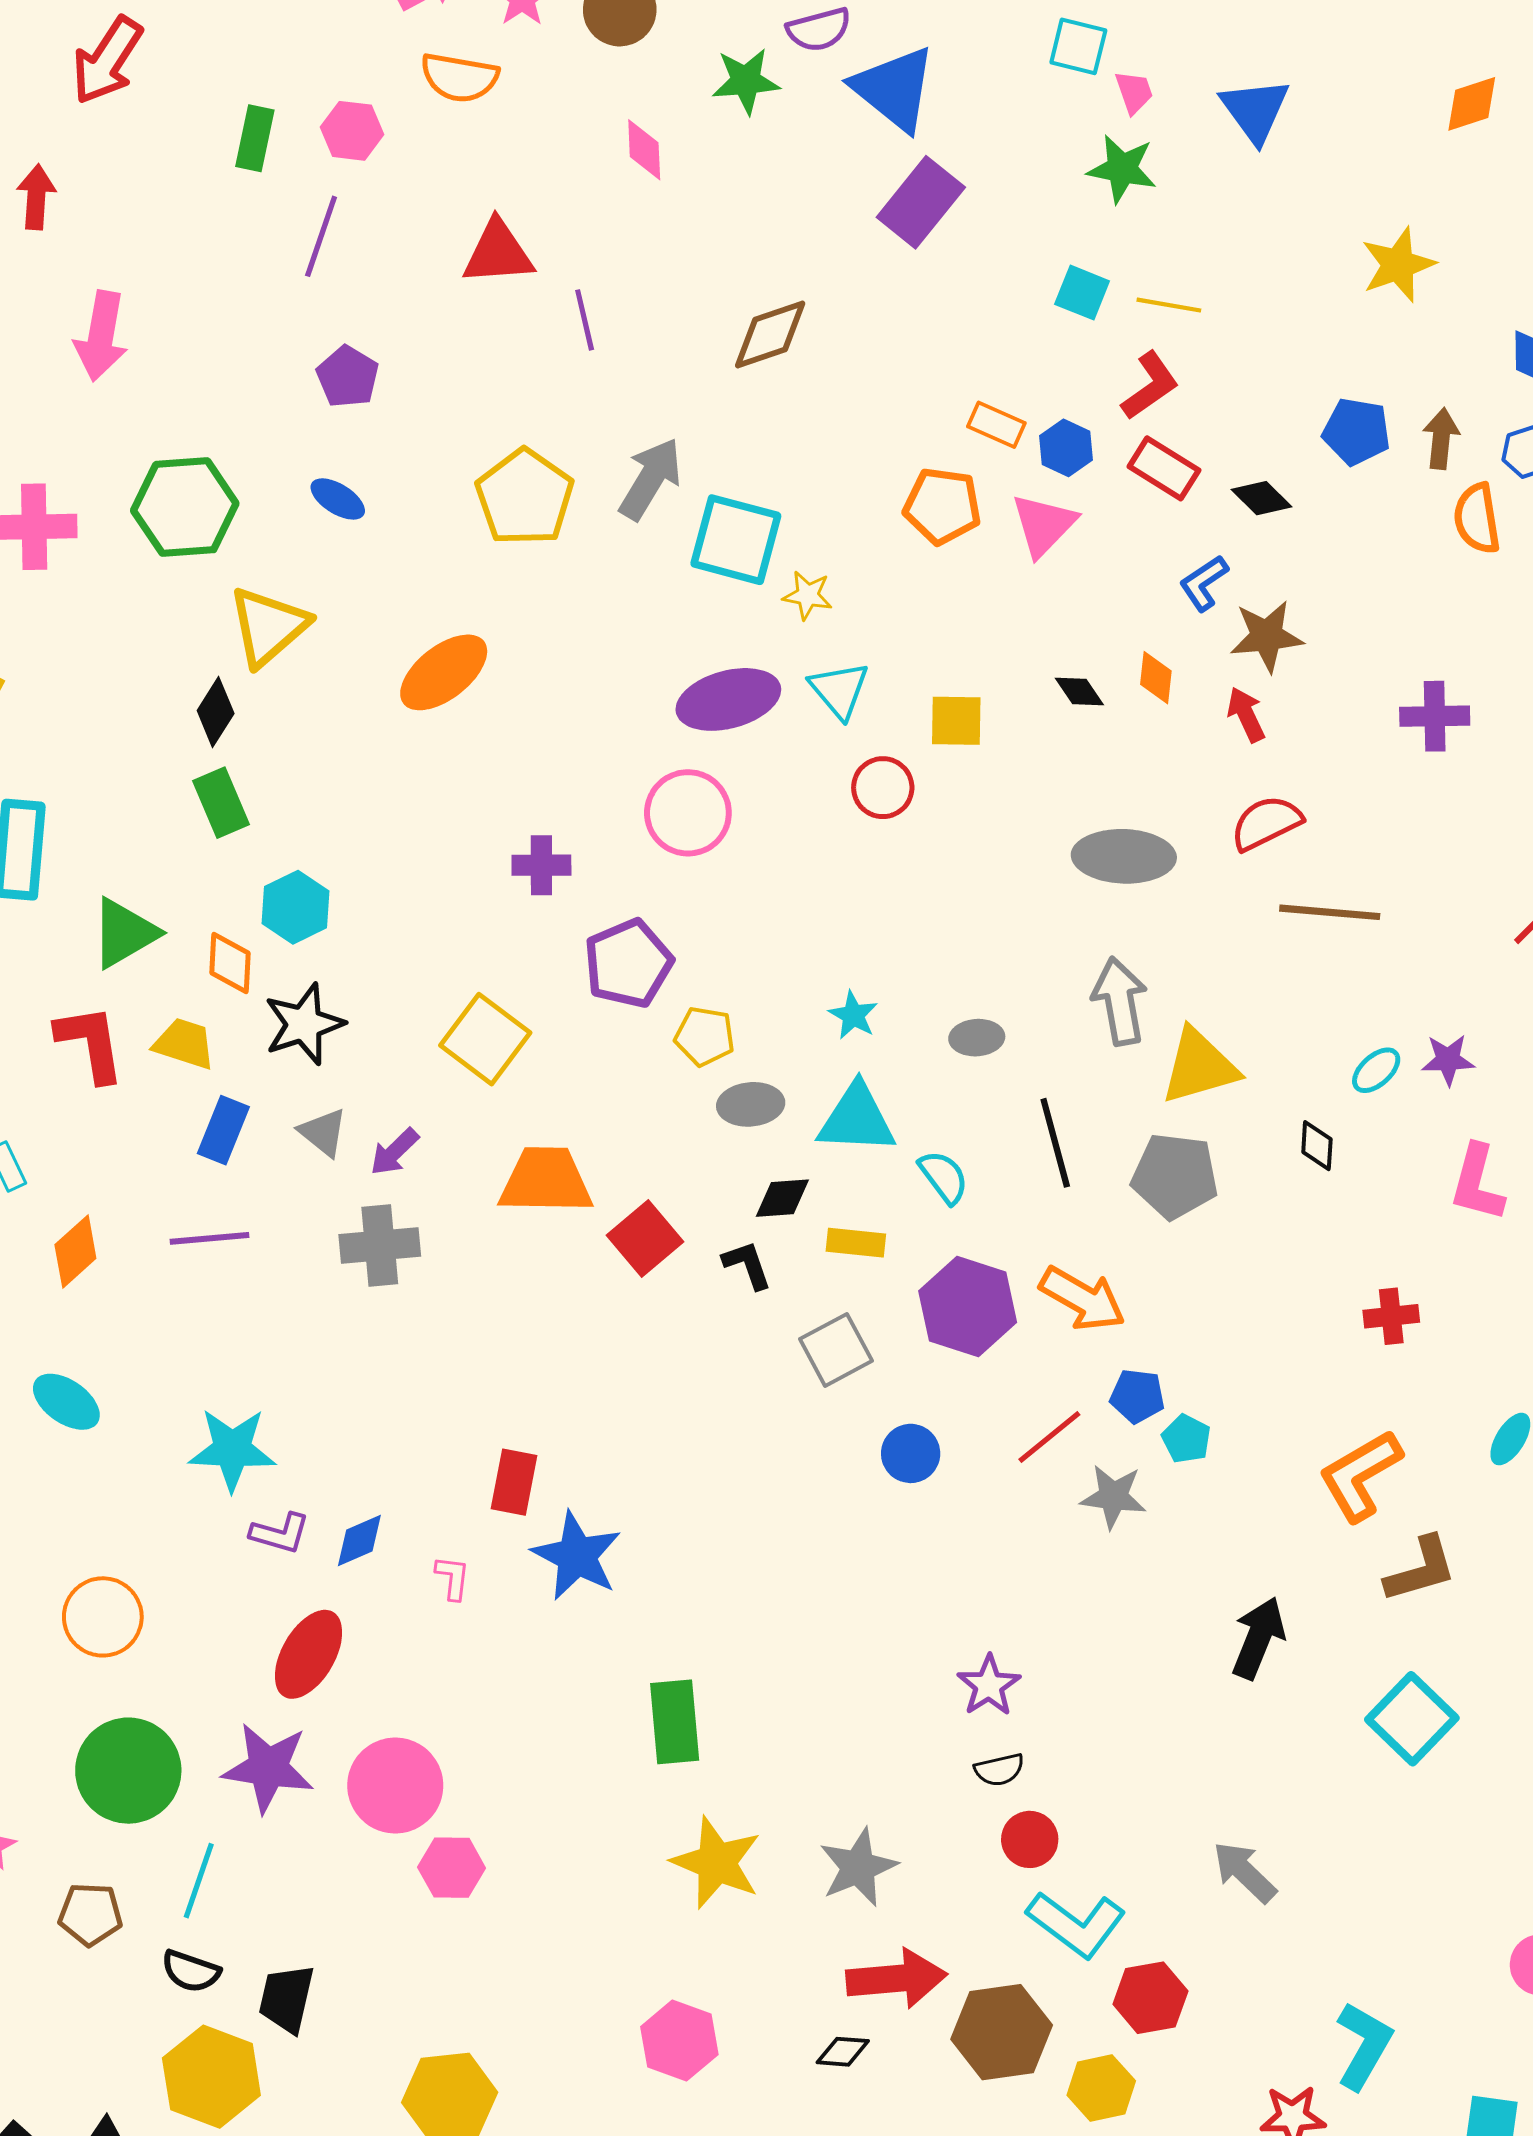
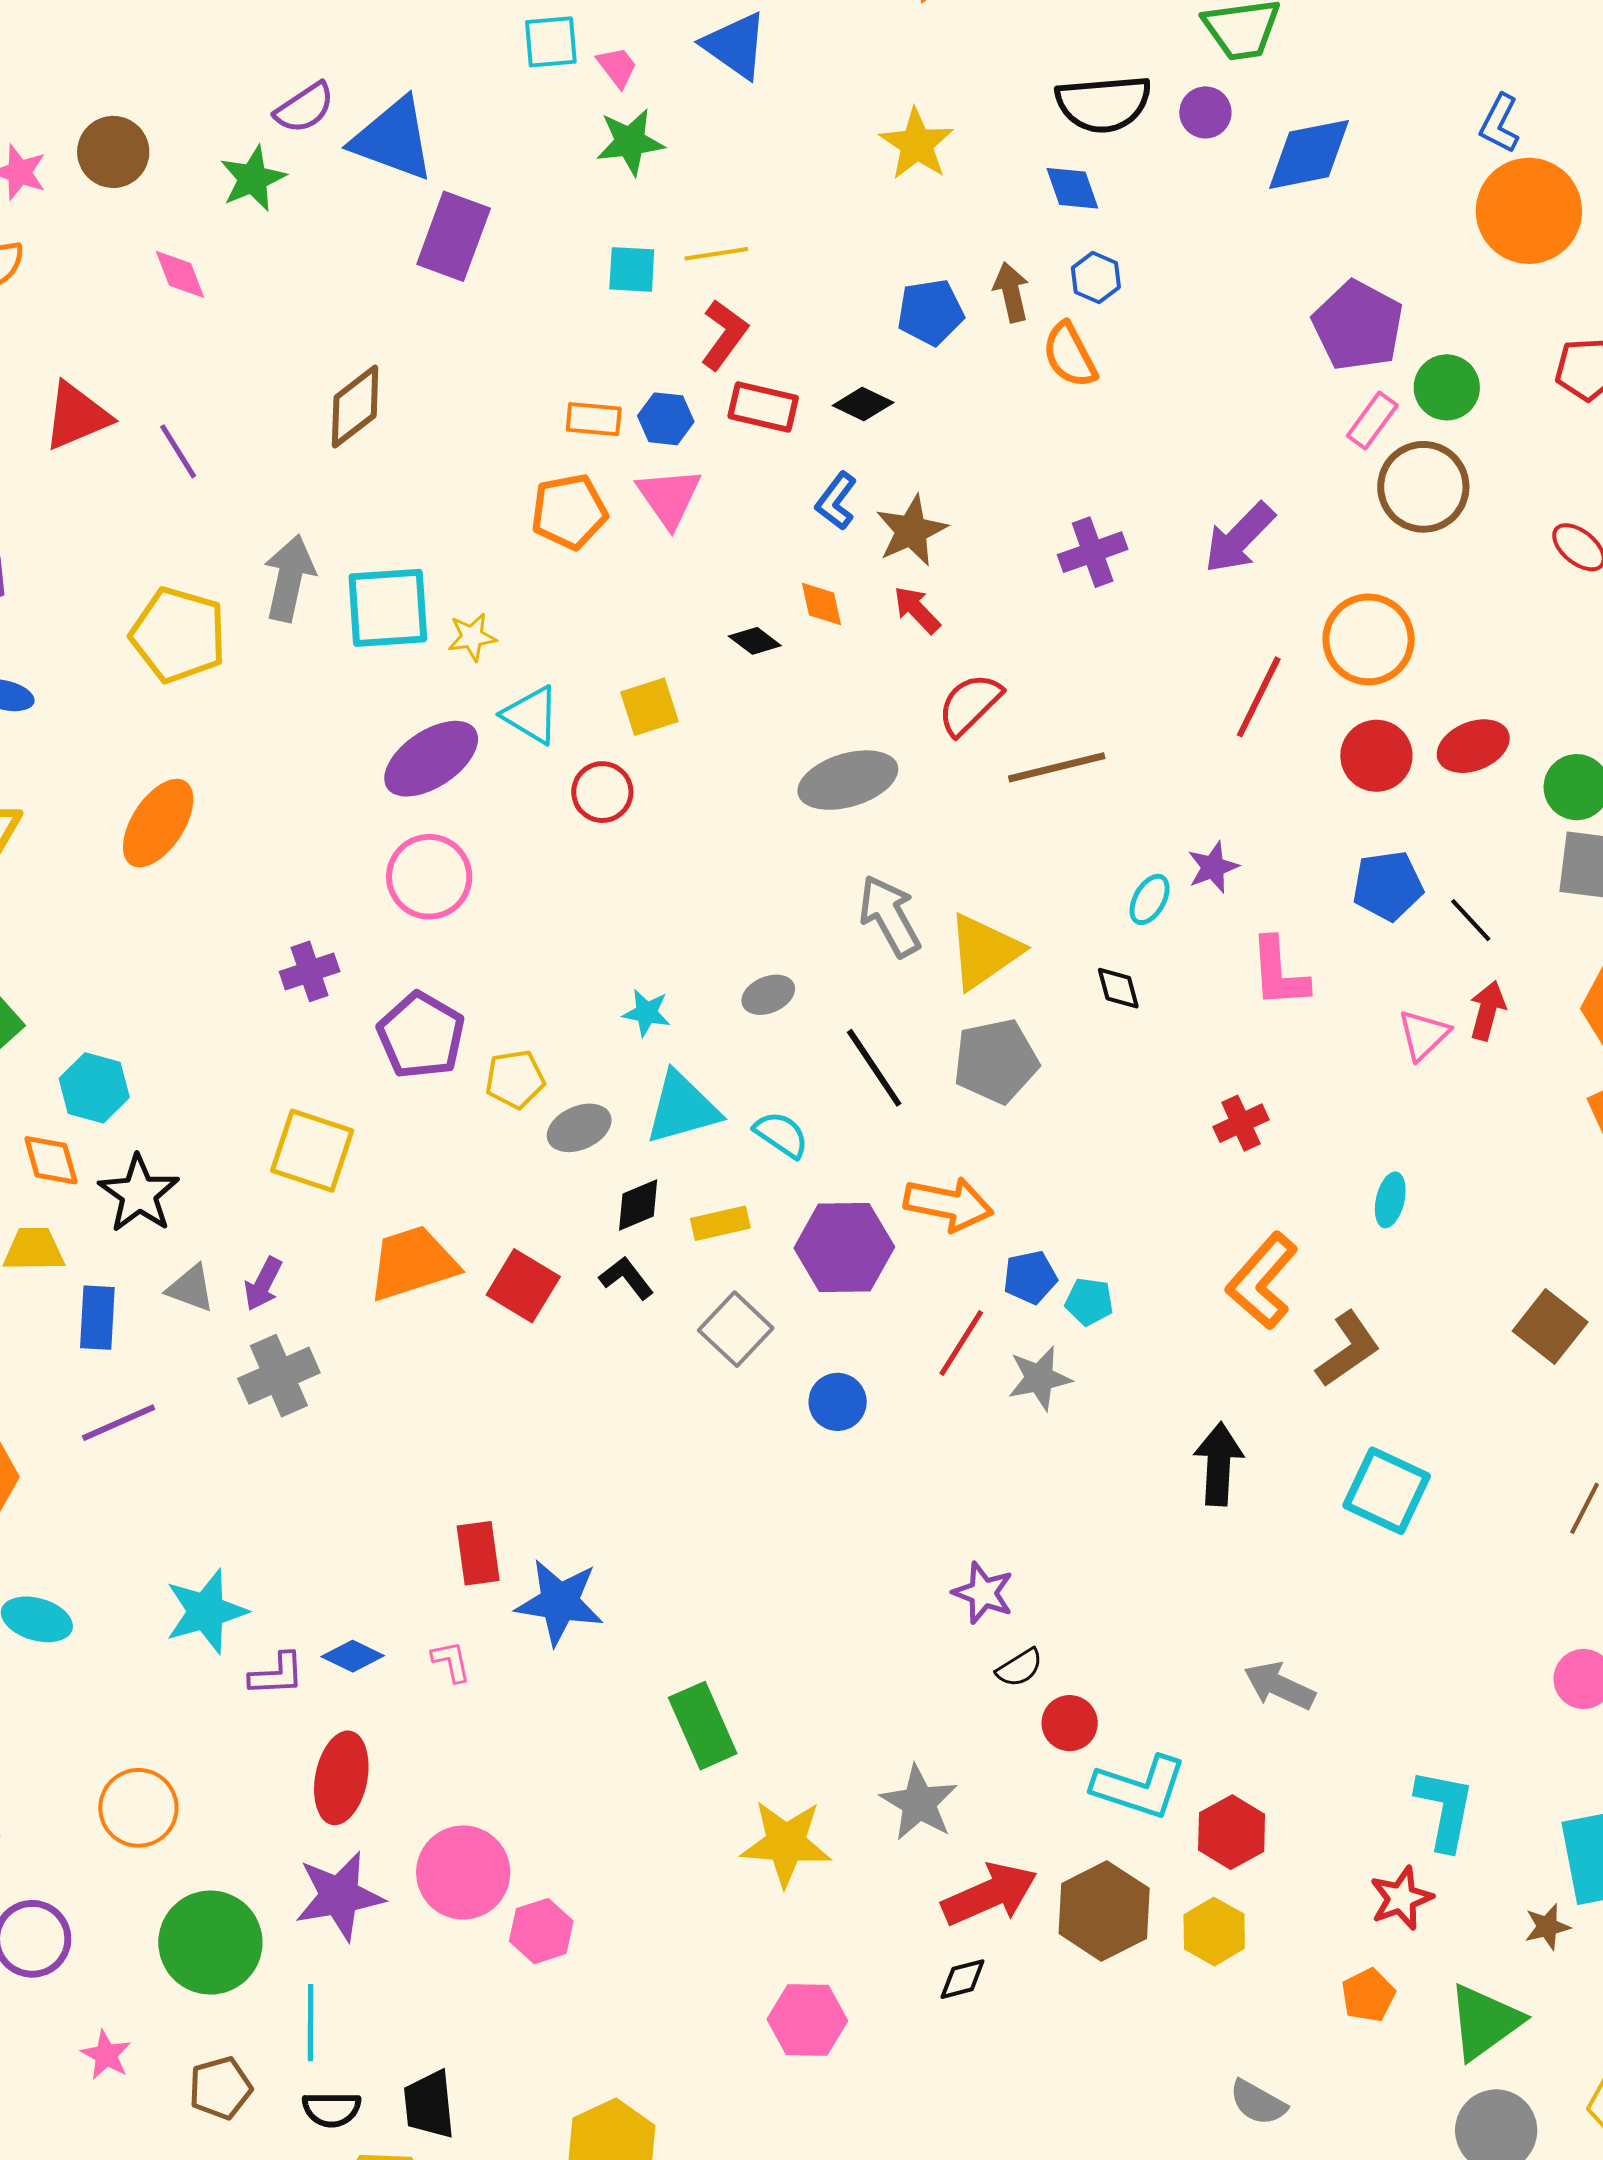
blue diamond: (359, 1540) -> (353, 1656), turned 68

